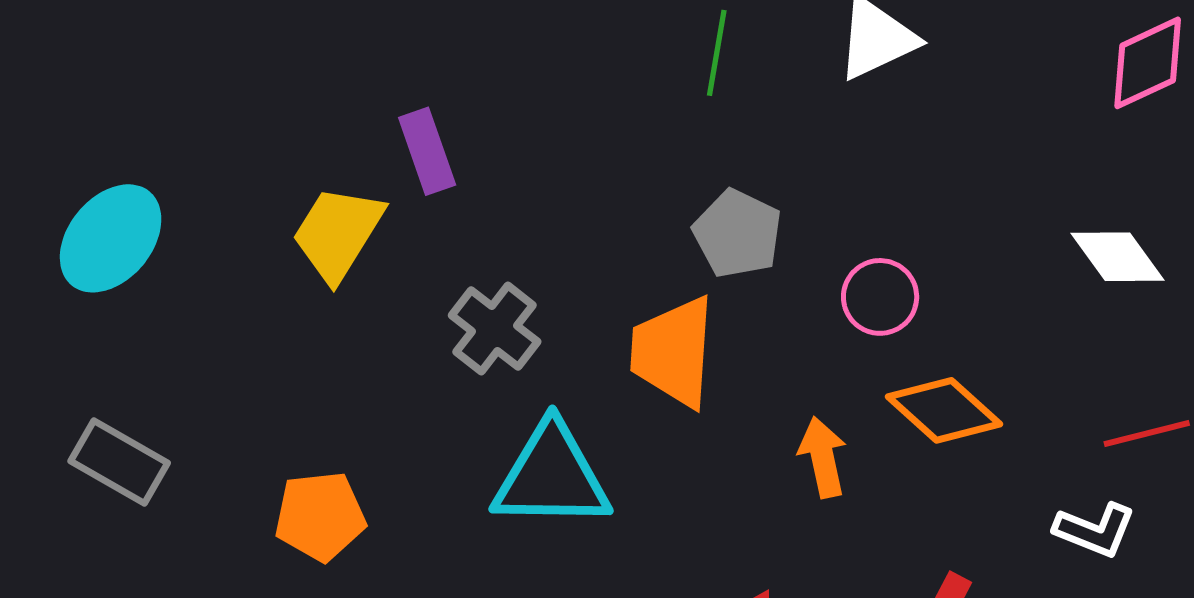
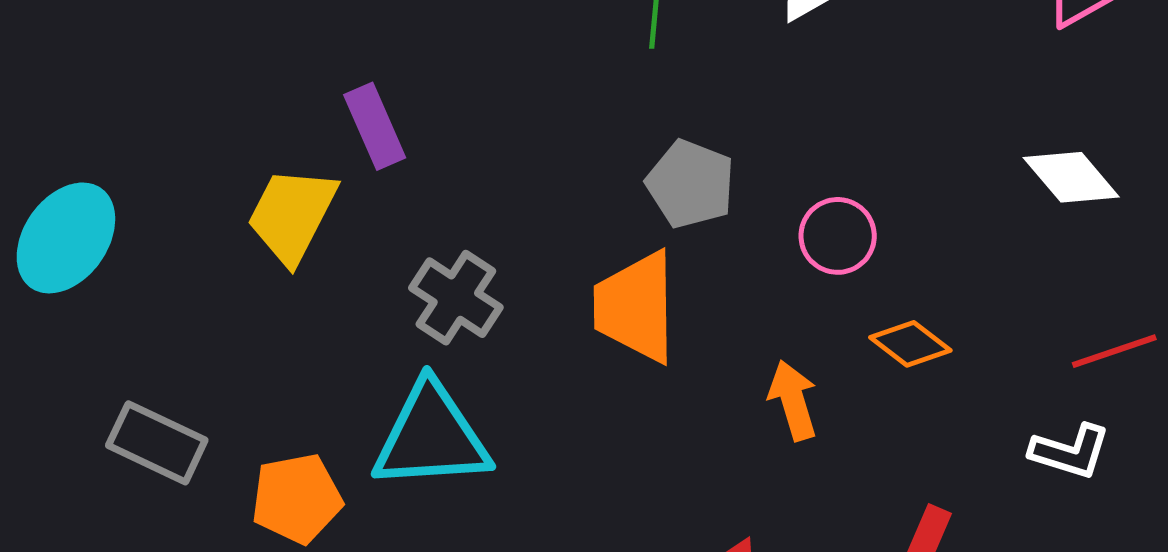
orange diamond: (944, 410) -> (910, 344), size x0.7
gray rectangle: (119, 462) -> (157, 443), moved
cyan triangle: (551, 476) -> (431, 437), moved

